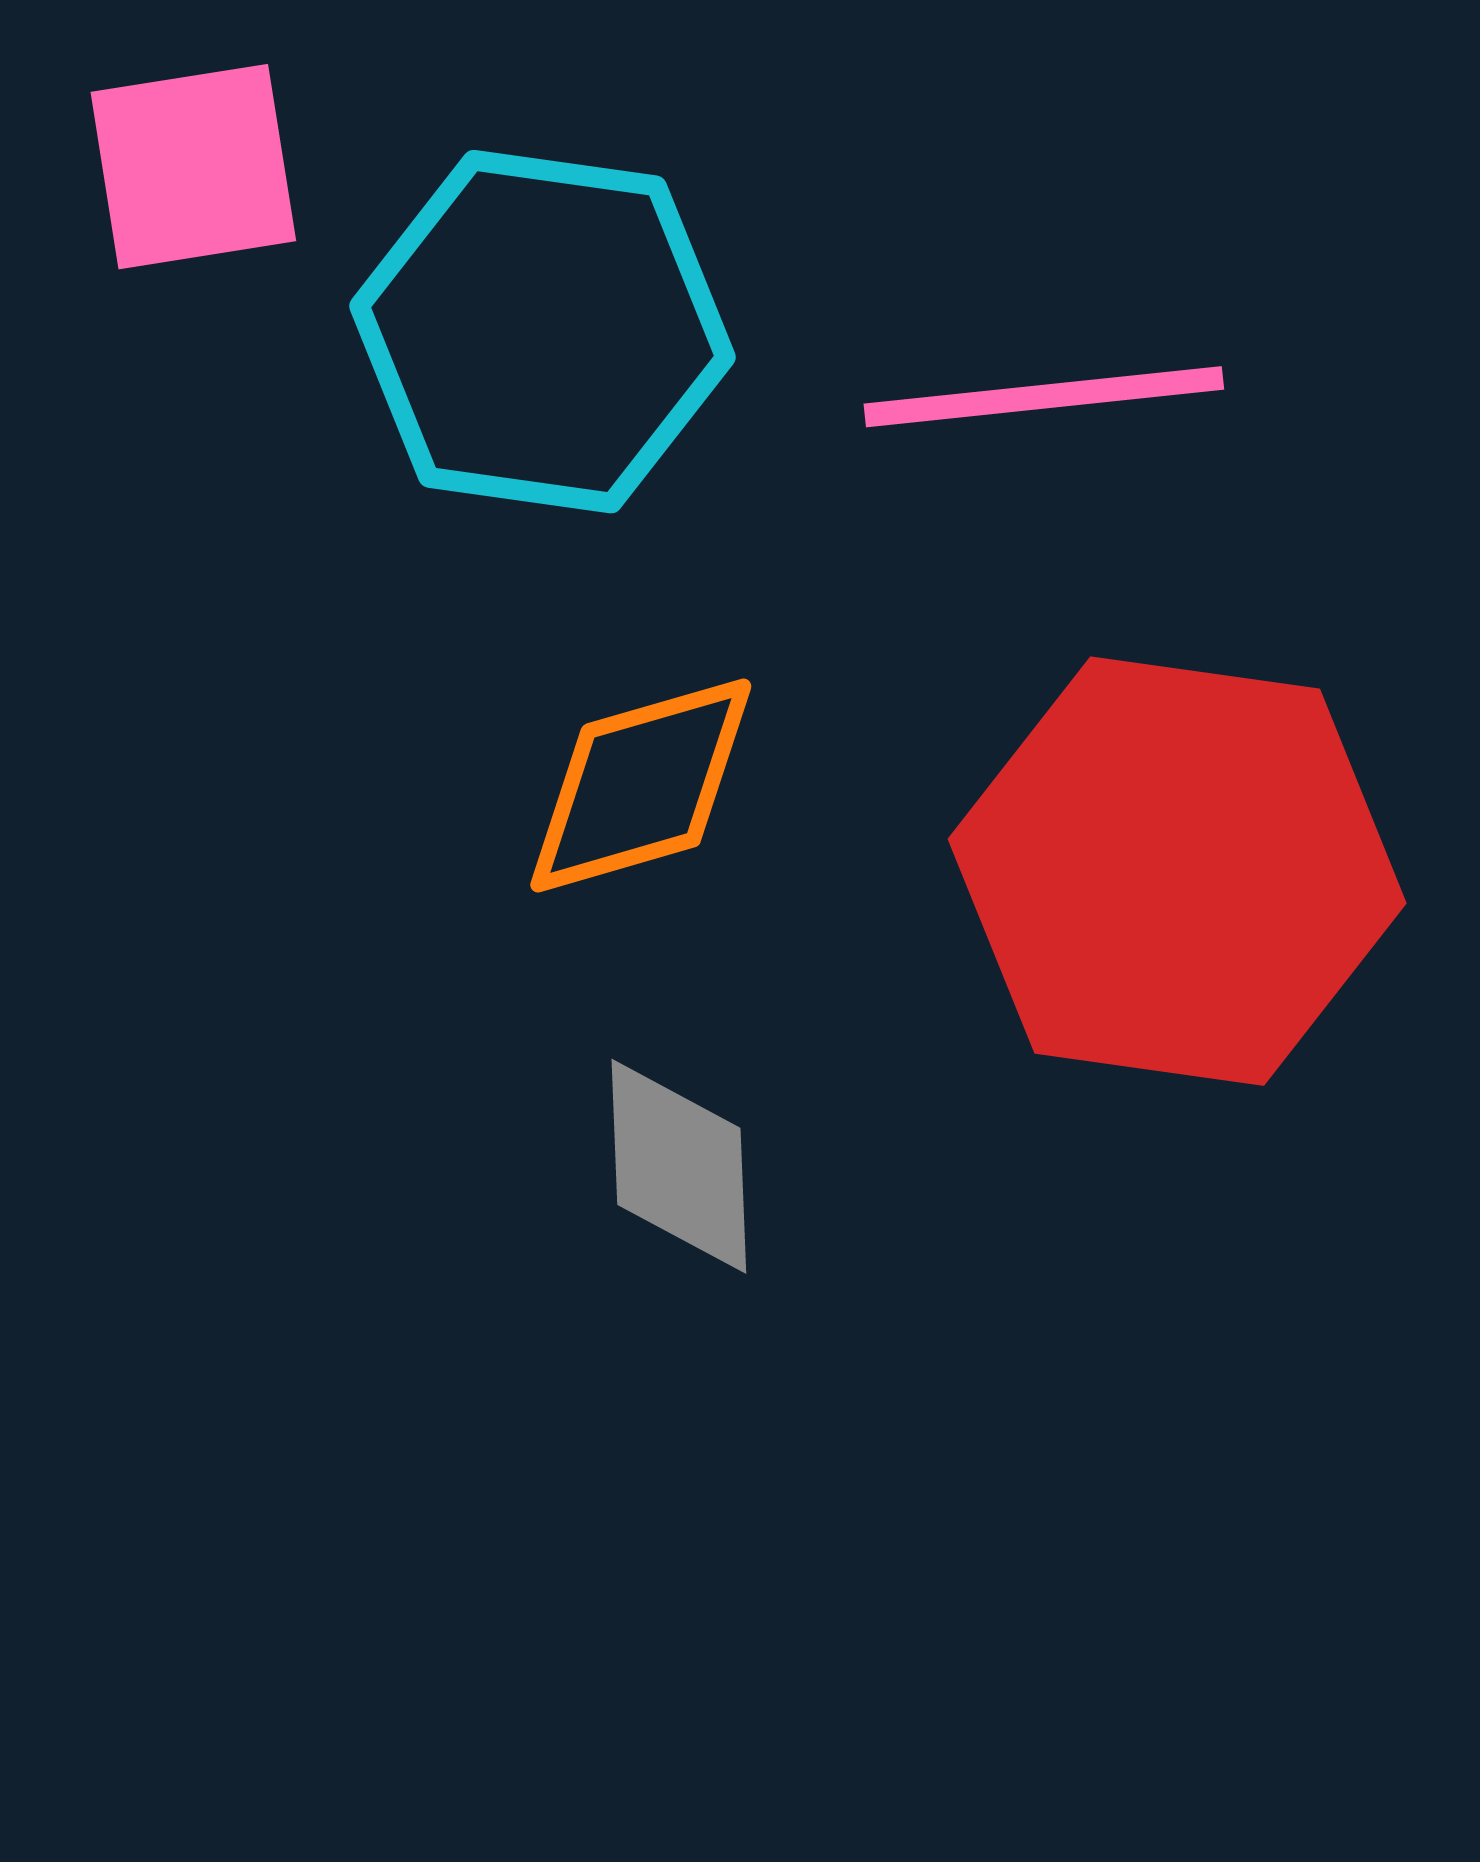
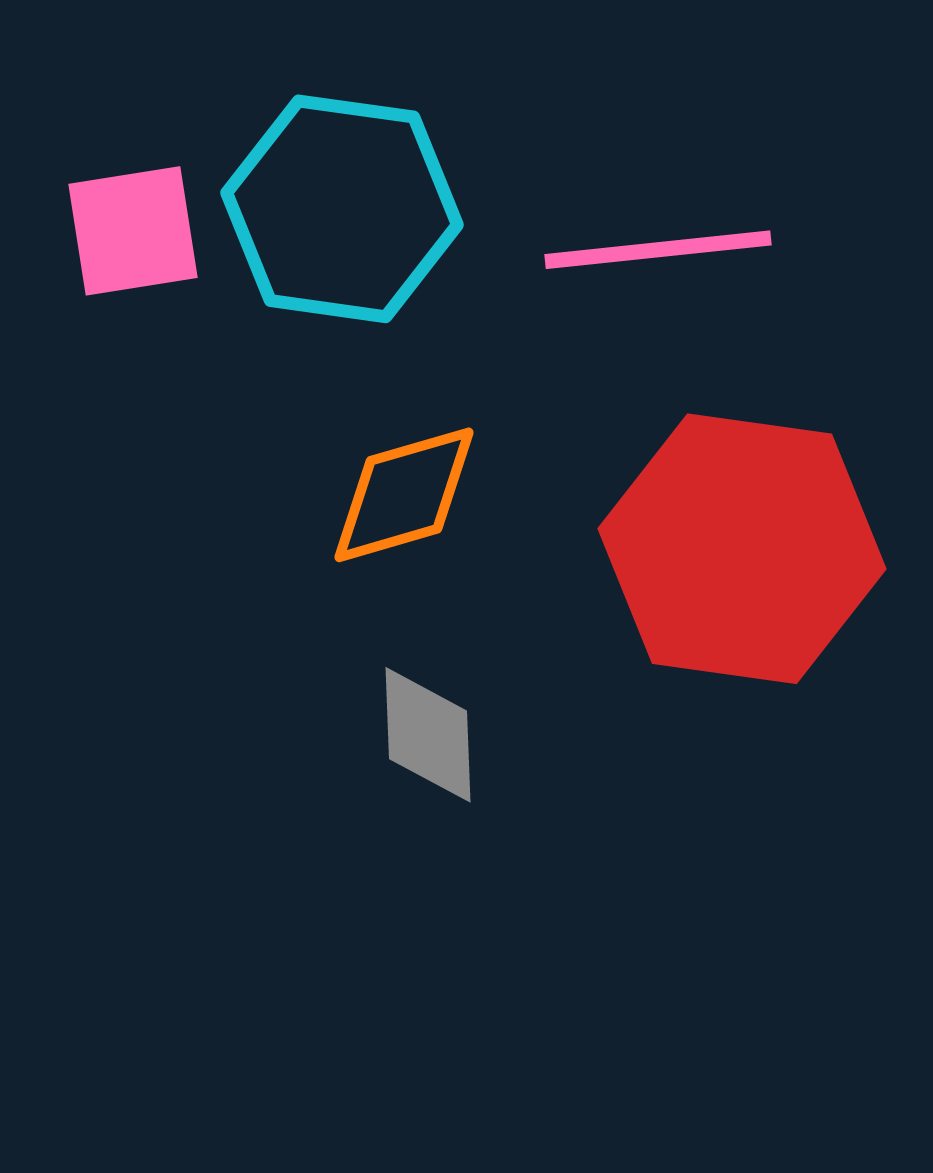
pink square: (193, 167) -> (133, 231), moved

